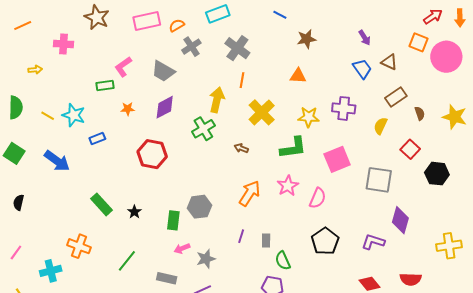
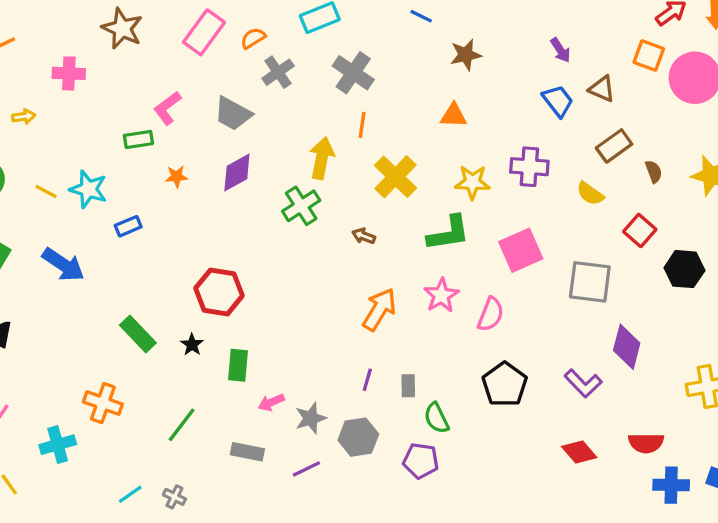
pink rectangle: (147, 21) -> (204, 32), turned -40
yellow semicircle: (380, 126) -> (590, 194), turned -78
red hexagon: (152, 154) -> (219, 292), moved
gray hexagon: (199, 207) -> (358, 437), moved
green rectangle: (173, 220) -> (238, 365), moved
purple L-shape: (373, 242) -> (583, 383), turned -150

